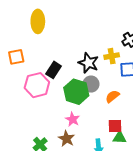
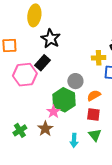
black star: (88, 63) -> (51, 39), moved
green hexagon: (76, 92) -> (64, 100), moved
red square: (115, 126) -> (93, 115), moved
green triangle: (120, 138) -> (95, 135), turned 40

